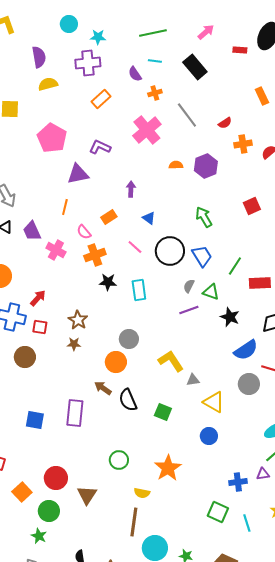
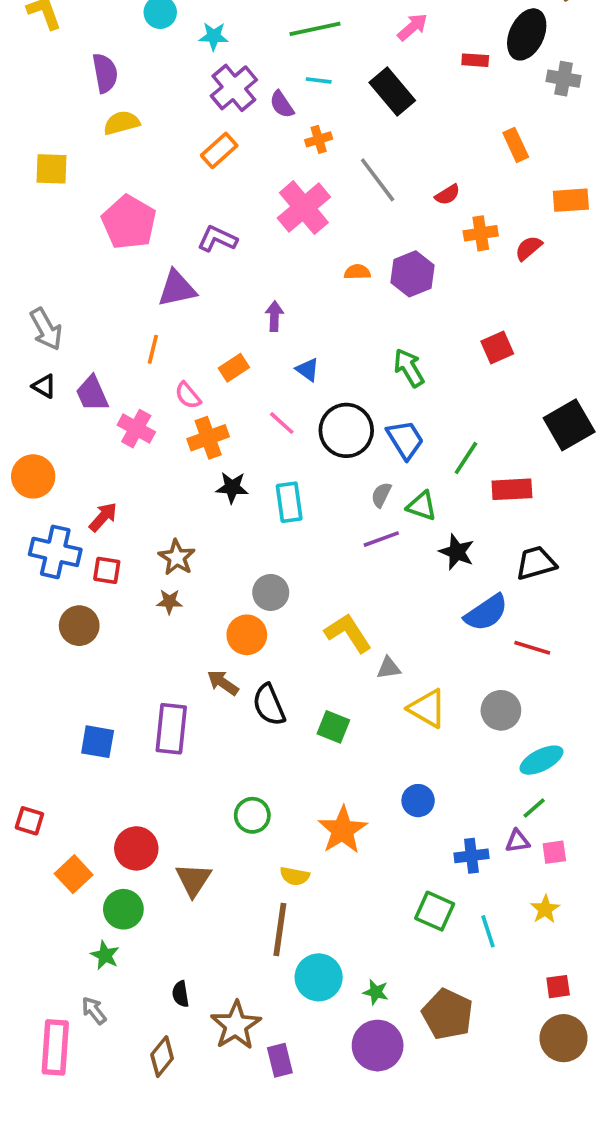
purple cross: (88, 63) -> (234, 88), moved, turned -35
gray circle: (249, 384) -> (501, 710), moved
blue circle: (209, 436) -> (418, 801), moved

